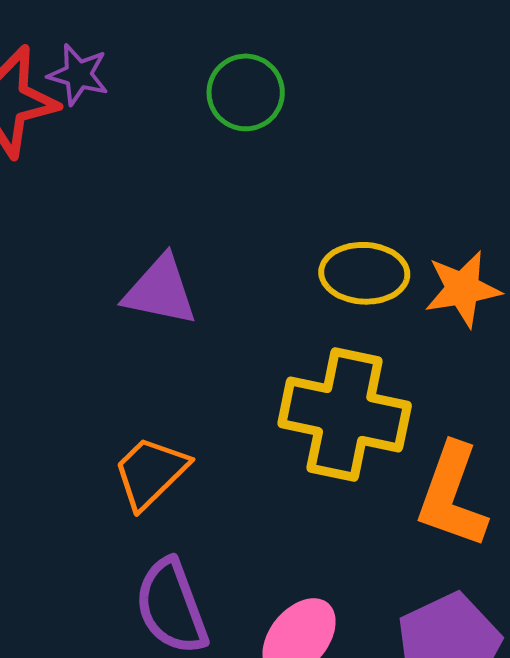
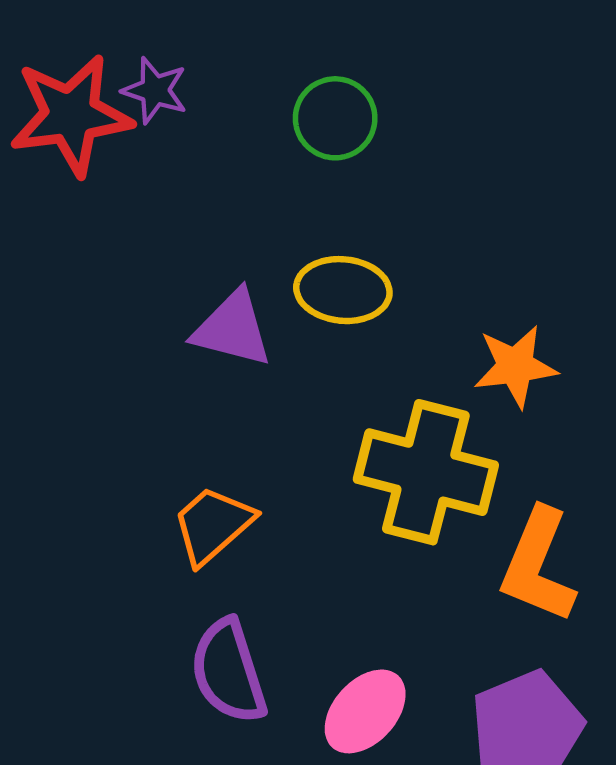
yellow ellipse: (364, 273) -> (343, 290), moved
orange star: (463, 289) -> (515, 366), moved

